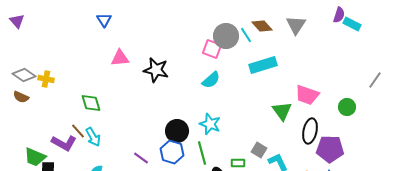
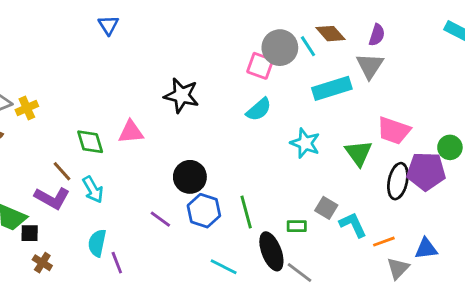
purple semicircle: (339, 15) -> (377, 35), moved
gray triangle: (296, 25) -> (370, 66), moved
pink triangle: (120, 58) -> (131, 132), moved
yellow cross: (46, 79) -> (27, 108), turned -35
cyan star: (210, 124) -> (305, 143), moved
brown line: (78, 131) -> (62, 171), moved
black circle: (177, 131) -> (190, 177), moved
purple pentagon: (330, 149) -> (426, 171), moved

